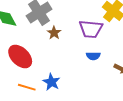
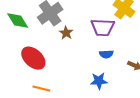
blue star: (51, 82) -> (99, 81), moved, turned -30

